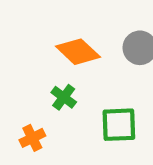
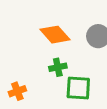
green cross: (64, 97) -> (58, 67), moved, turned 36

